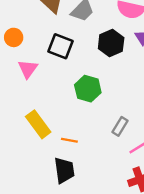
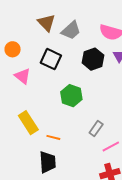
pink triangle: (28, 69) -> (23, 76), turned -30

